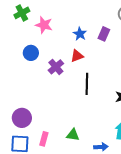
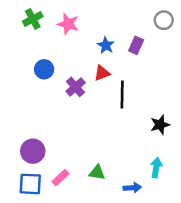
pink star: (44, 25) -> (68, 24), moved
black line: (87, 84) -> (122, 94), moved
pink rectangle: (44, 139) -> (60, 178), turned 32

